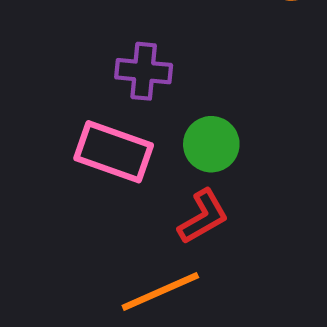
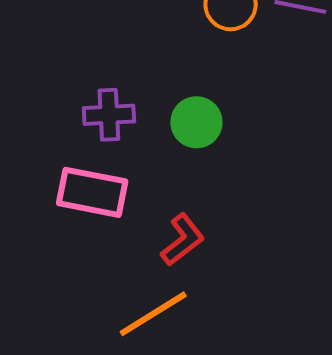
green circle: (211, 144) -> (196, 122), moved

